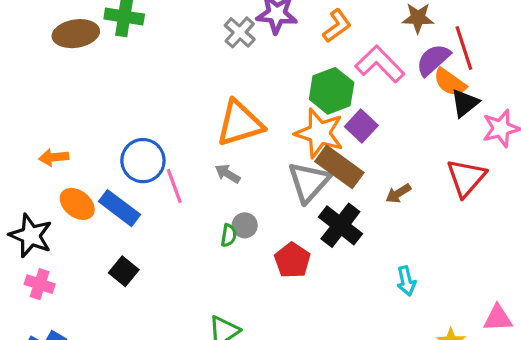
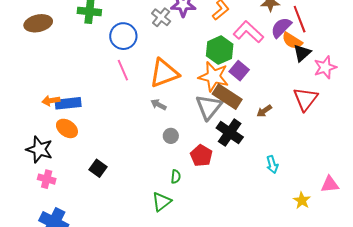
brown ellipse: (76, 34) -> (38, 23), moved
blue circle: (143, 161) -> (123, 36), moved
pink line: (174, 186) -> (123, 70), moved
blue rectangle: (119, 208) -> (68, 103), moved, turned -40
green semicircle: (229, 235) -> (176, 177), moved

